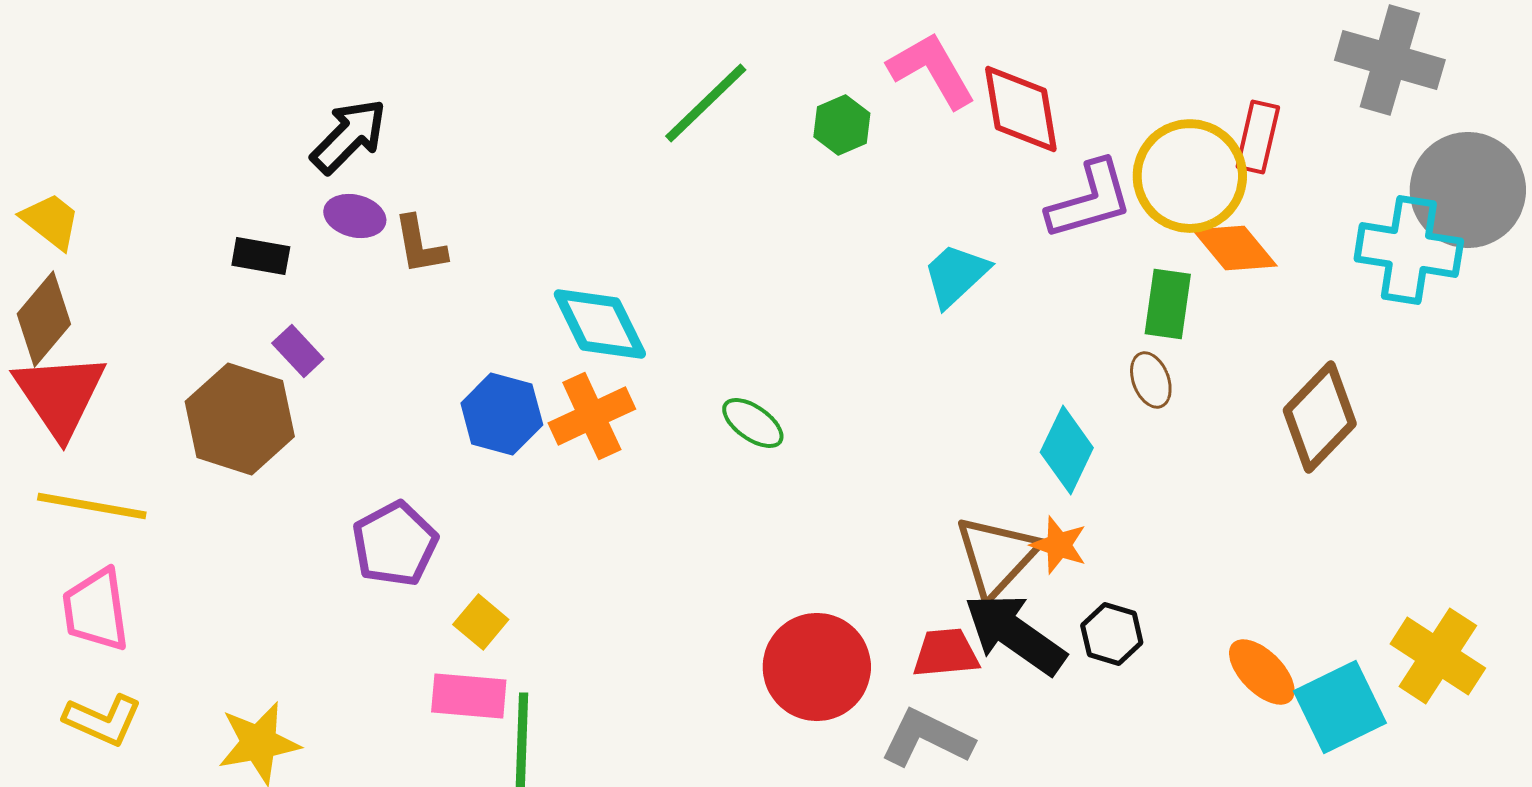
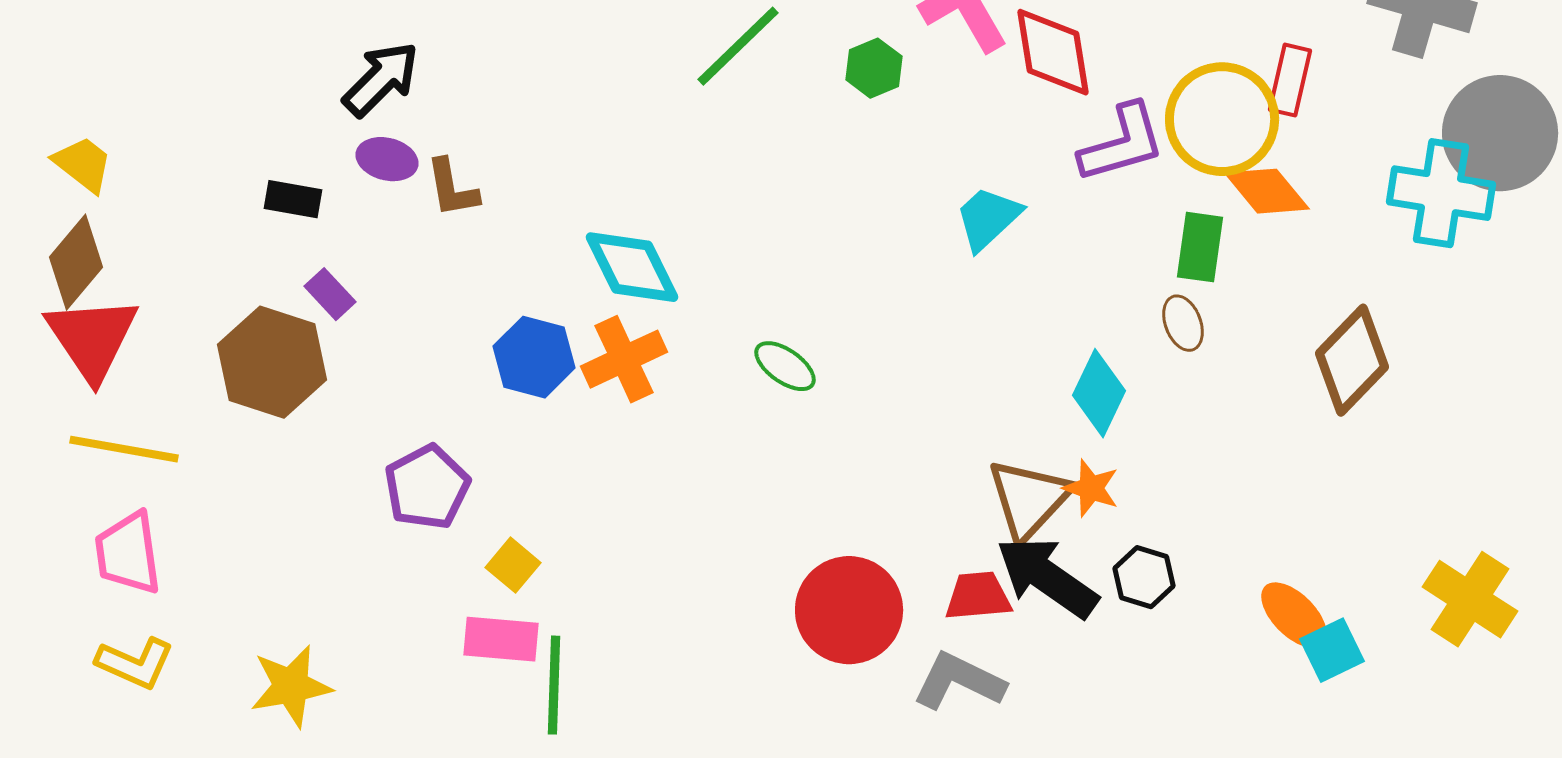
cyan square: (1340, 707) -> (1332, 650), moved, size x0.7

